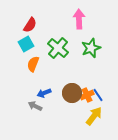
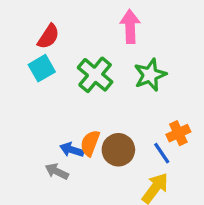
orange semicircle: (33, 64) -> (90, 143), moved
blue arrow: (44, 93) -> (72, 150), turned 40
orange cross: (87, 95) -> (178, 133), moved

